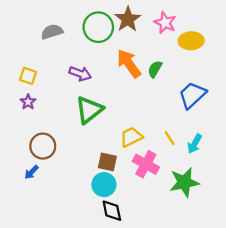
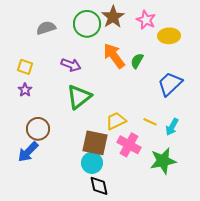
yellow line: (170, 138) -> (150, 122), turned -32
brown square: (107, 162) -> (95, 143), size x1.5
blue arrow: (31, 172) -> (28, 152), size x1.6

